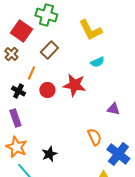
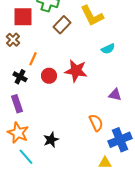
red square: (21, 31) -> (23, 17), turned -35
brown rectangle: (49, 50) -> (62, 25), moved
cyan semicircle: (97, 62) -> (108, 49), moved
blue cross: (118, 154) -> (120, 140), turned 30

